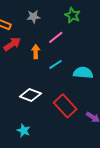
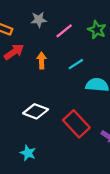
green star: (72, 15) -> (97, 30), moved
pink line: (56, 37) -> (64, 31), moved
cyan line: (56, 64) -> (76, 64), moved

